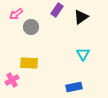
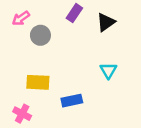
pink cross: (12, 80) -> (22, 114), moved, turned -32
blue rectangle: (74, 87) -> (72, 101), moved

